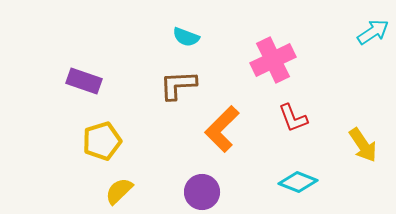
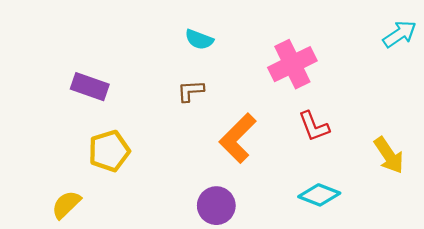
brown L-shape: (178, 85) -> (191, 91), size x0.7
yellow semicircle: (119, 191) -> (66, 205), moved

